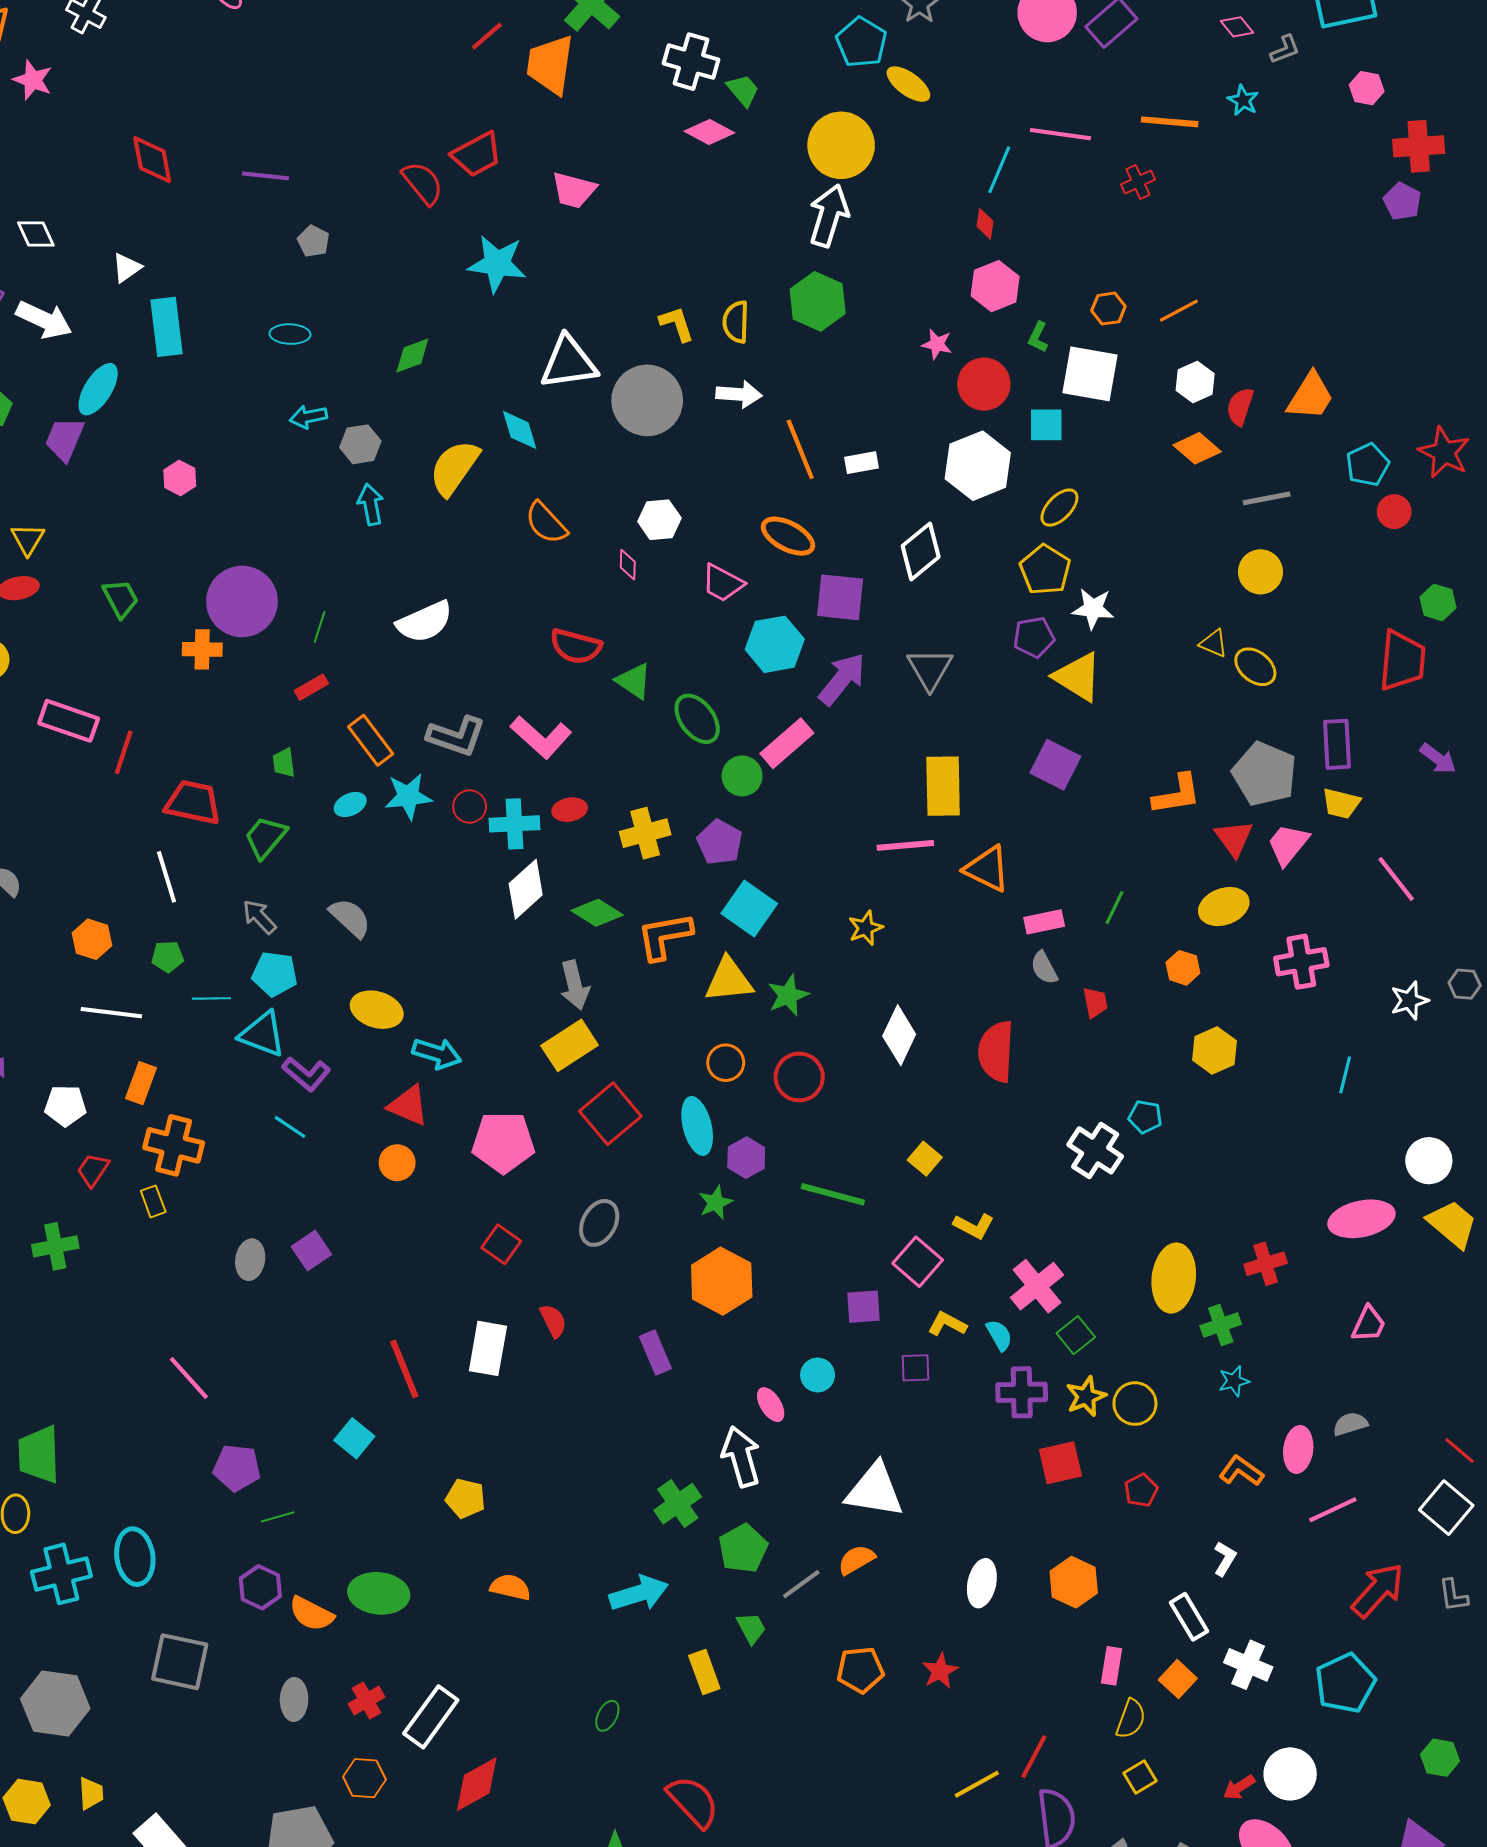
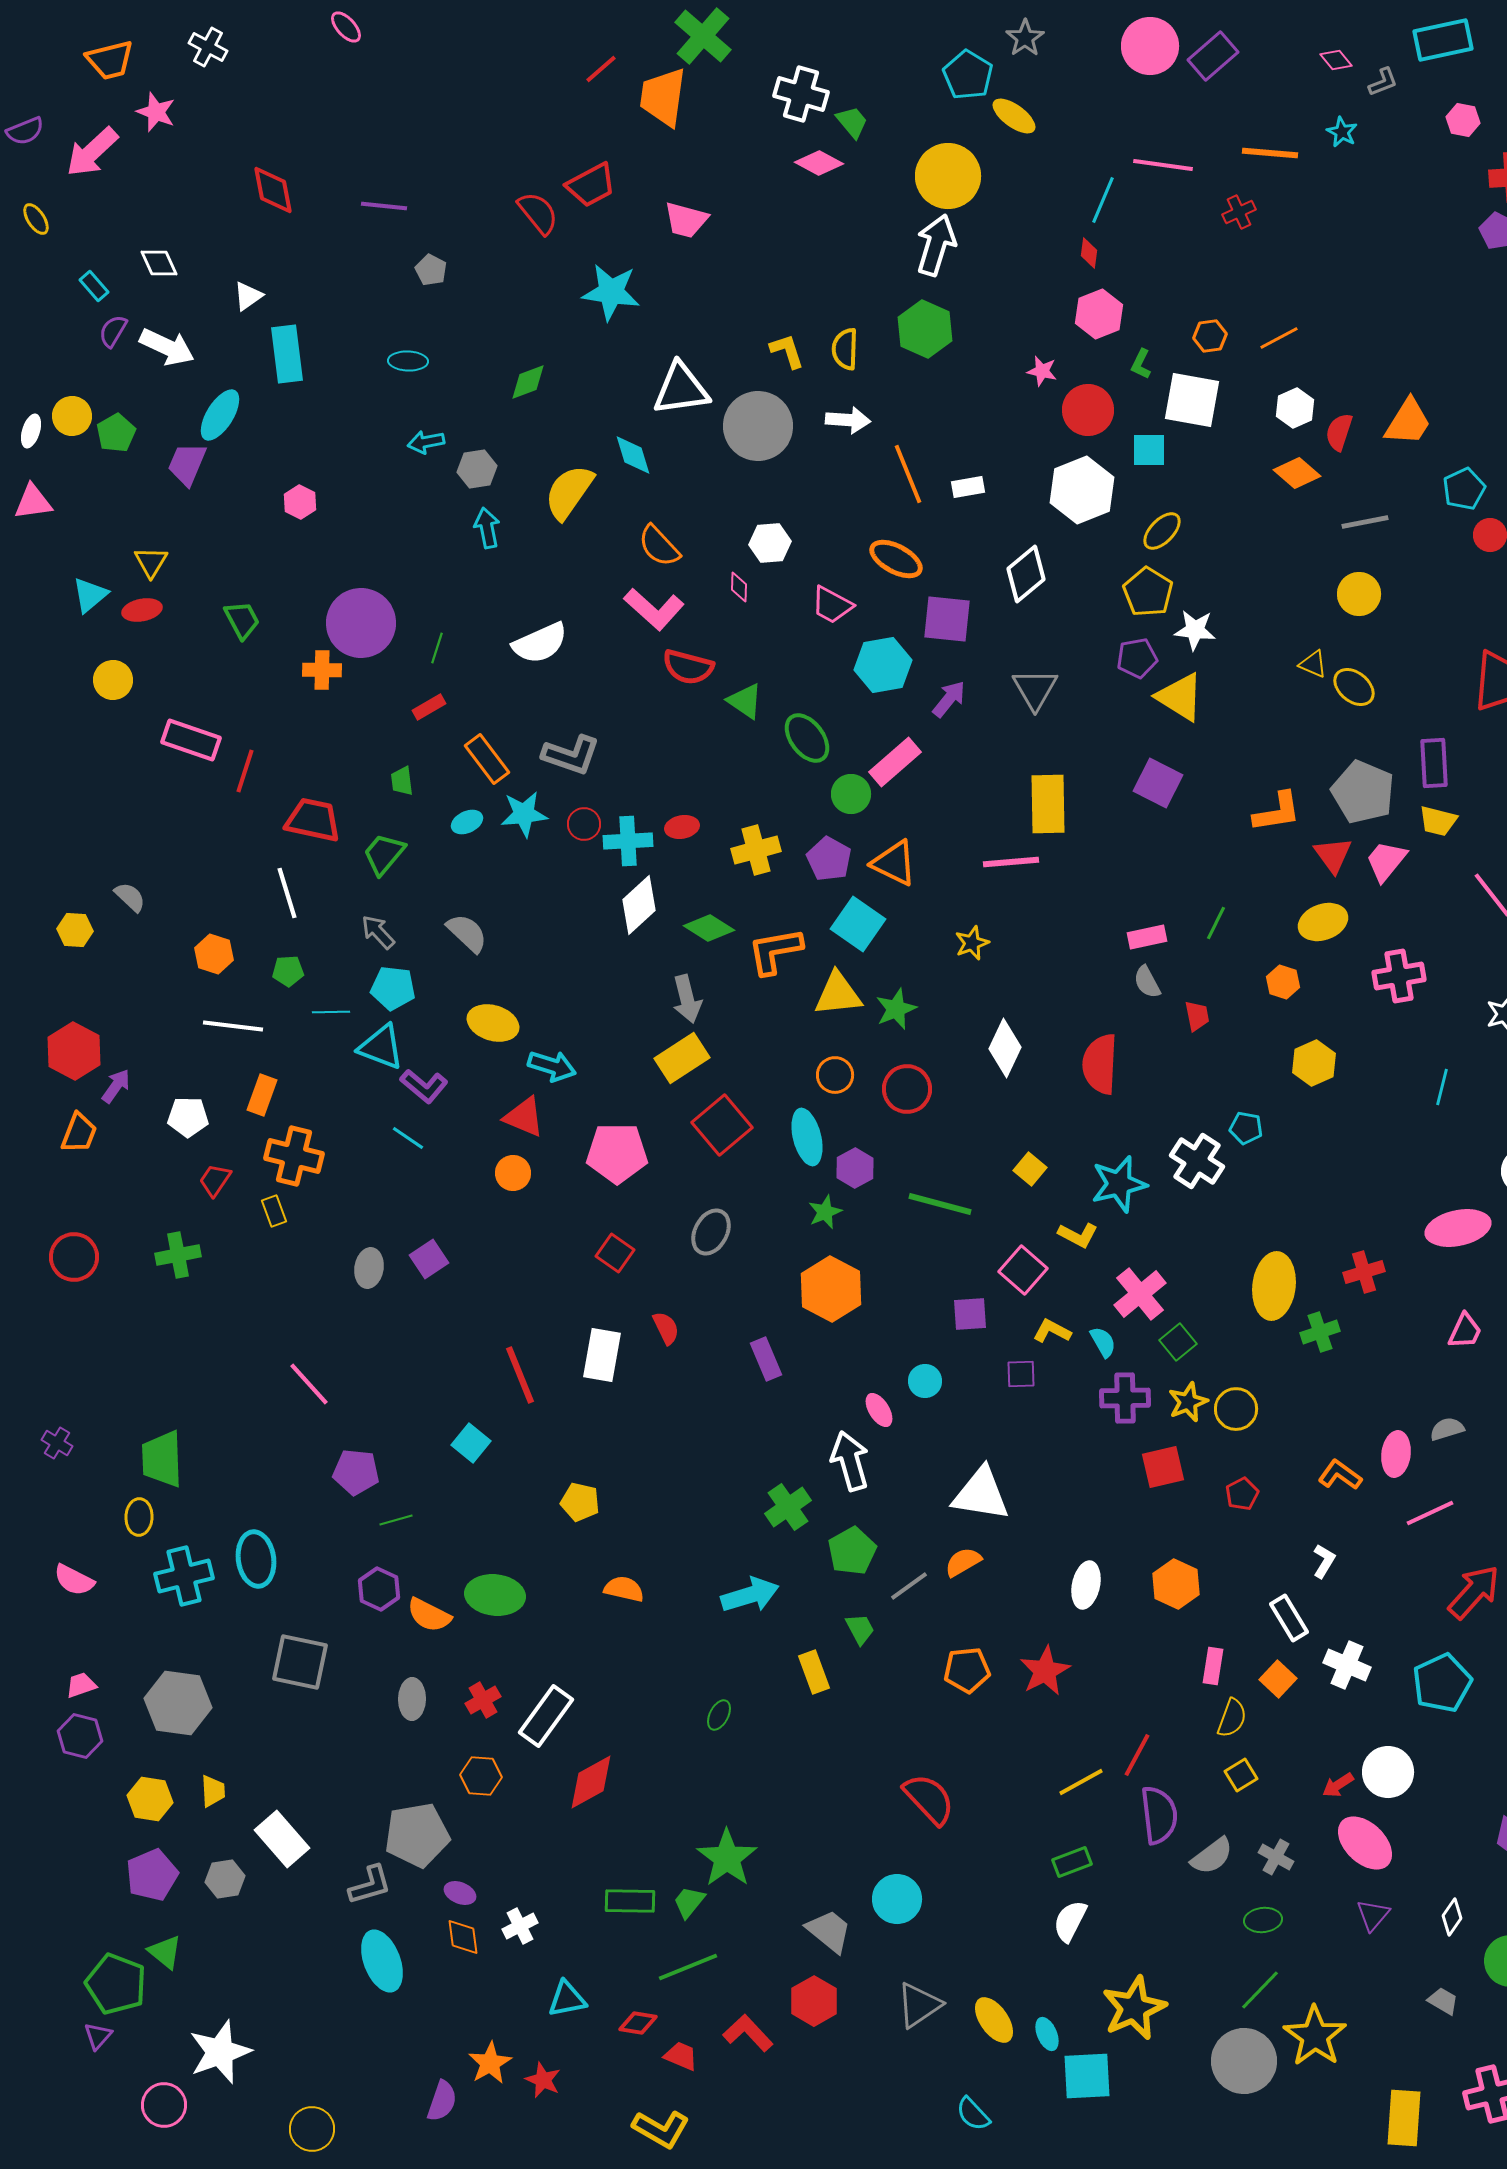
purple arrow: (842, 679) -> (949, 699), size x0.7
pink L-shape: (541, 737) -> (654, 609), moved
orange triangle: (987, 869) -> (894, 863), moved
cyan star: (1234, 1381) -> (1119, 1184), moved, size x1.8
red star: (940, 1671) -> (1045, 1671), size x1.4
red semicircle: (693, 1802) -> (929, 1799), moved

